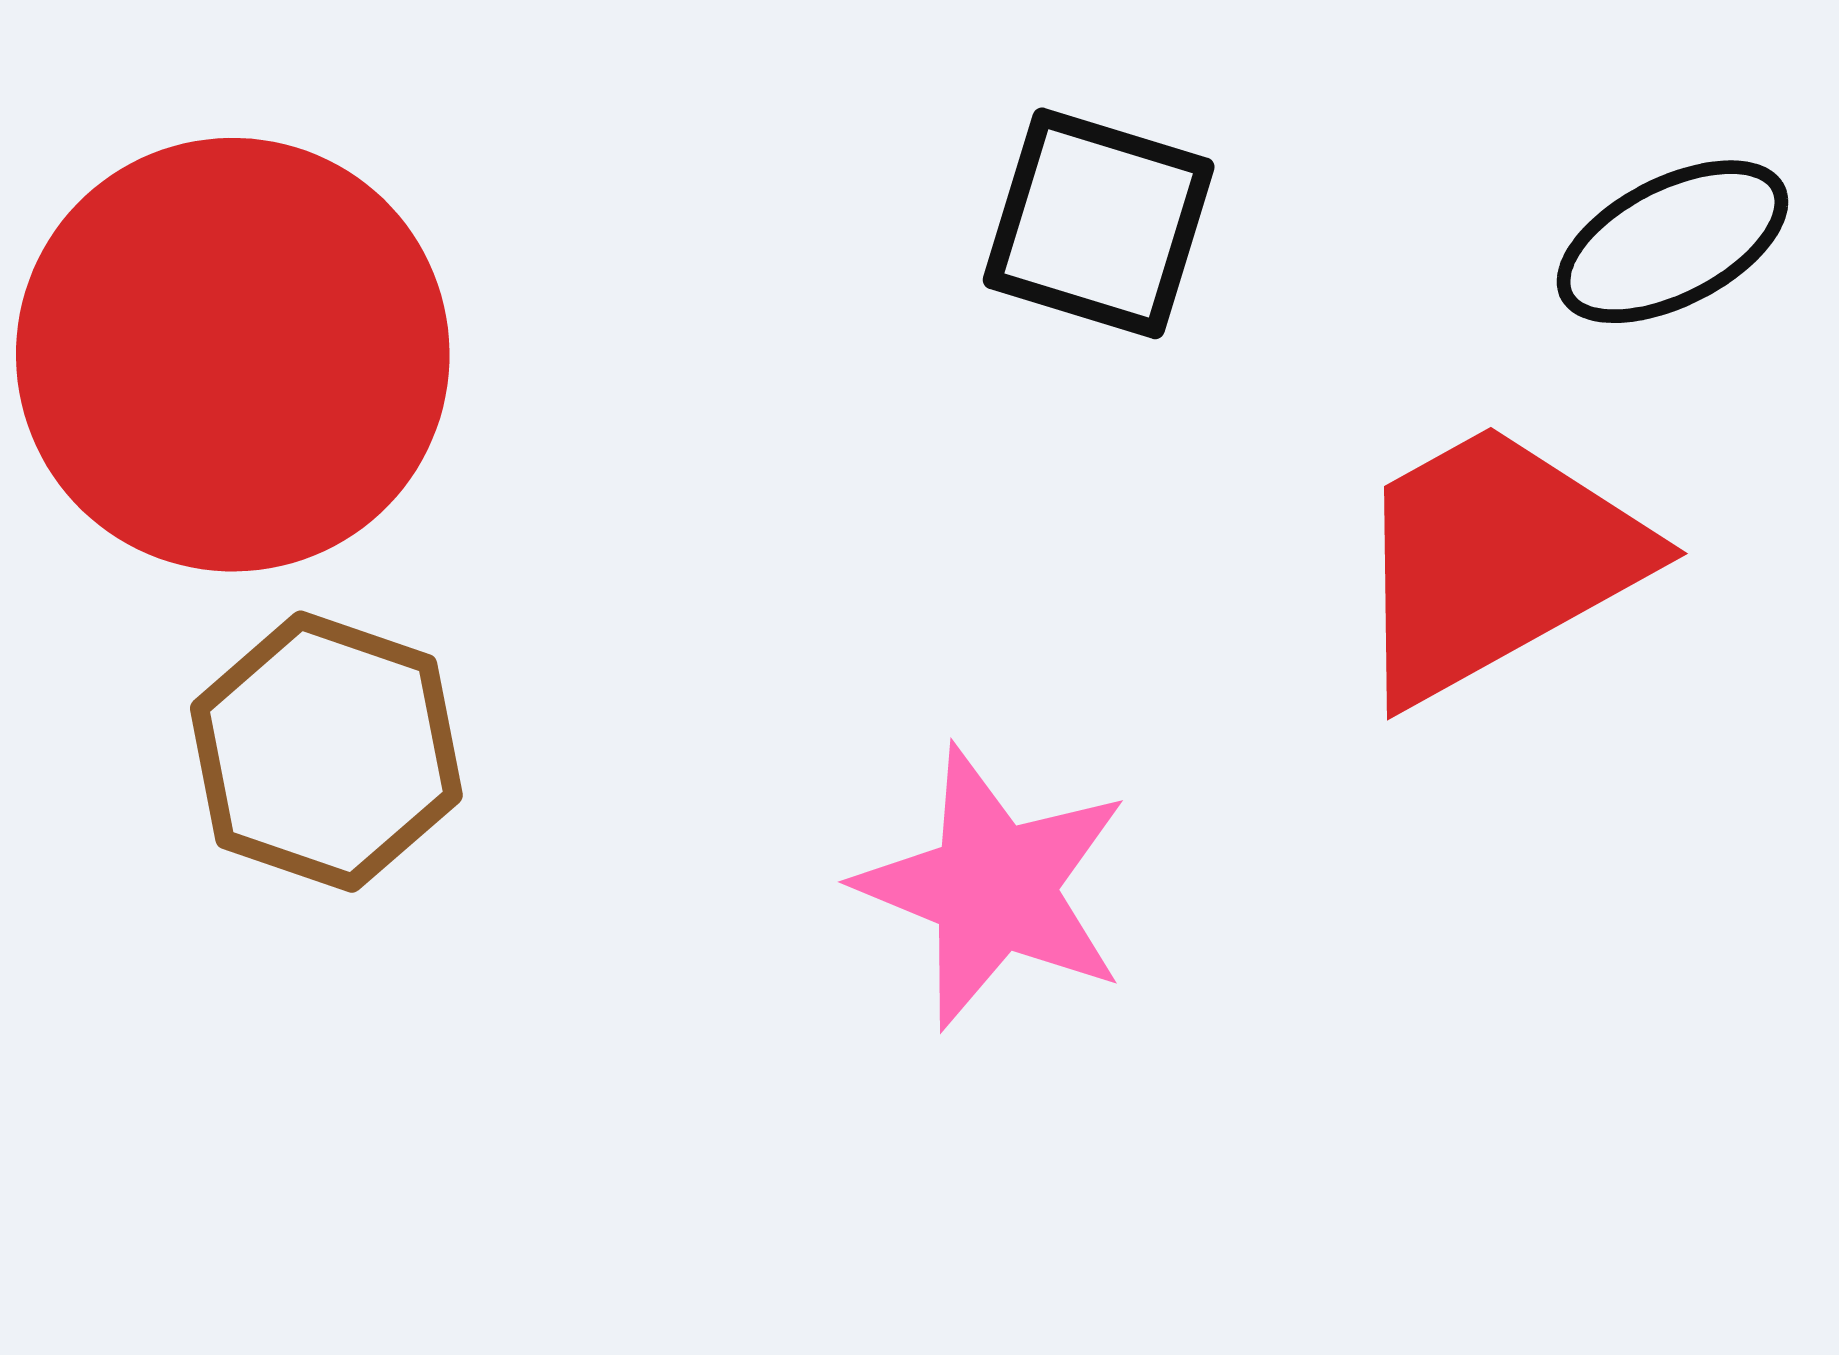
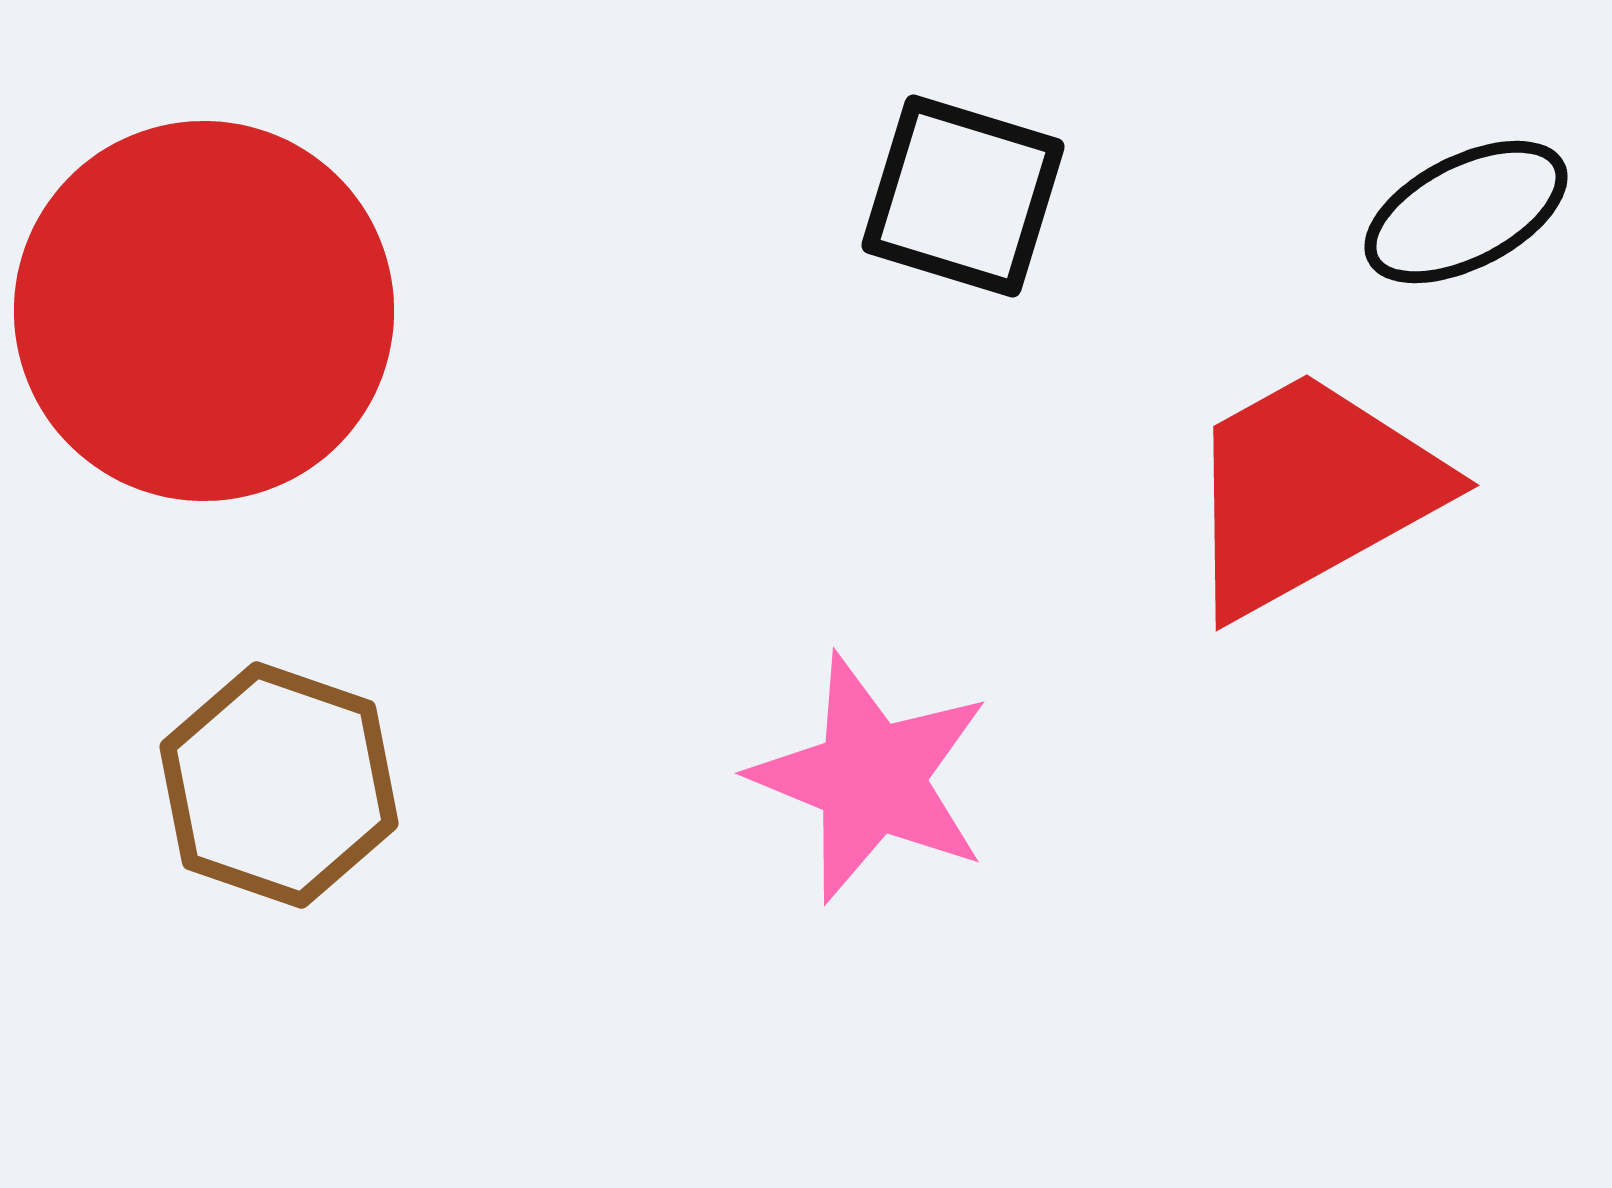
brown hexagon: (326, 752) -> (279, 785), moved

